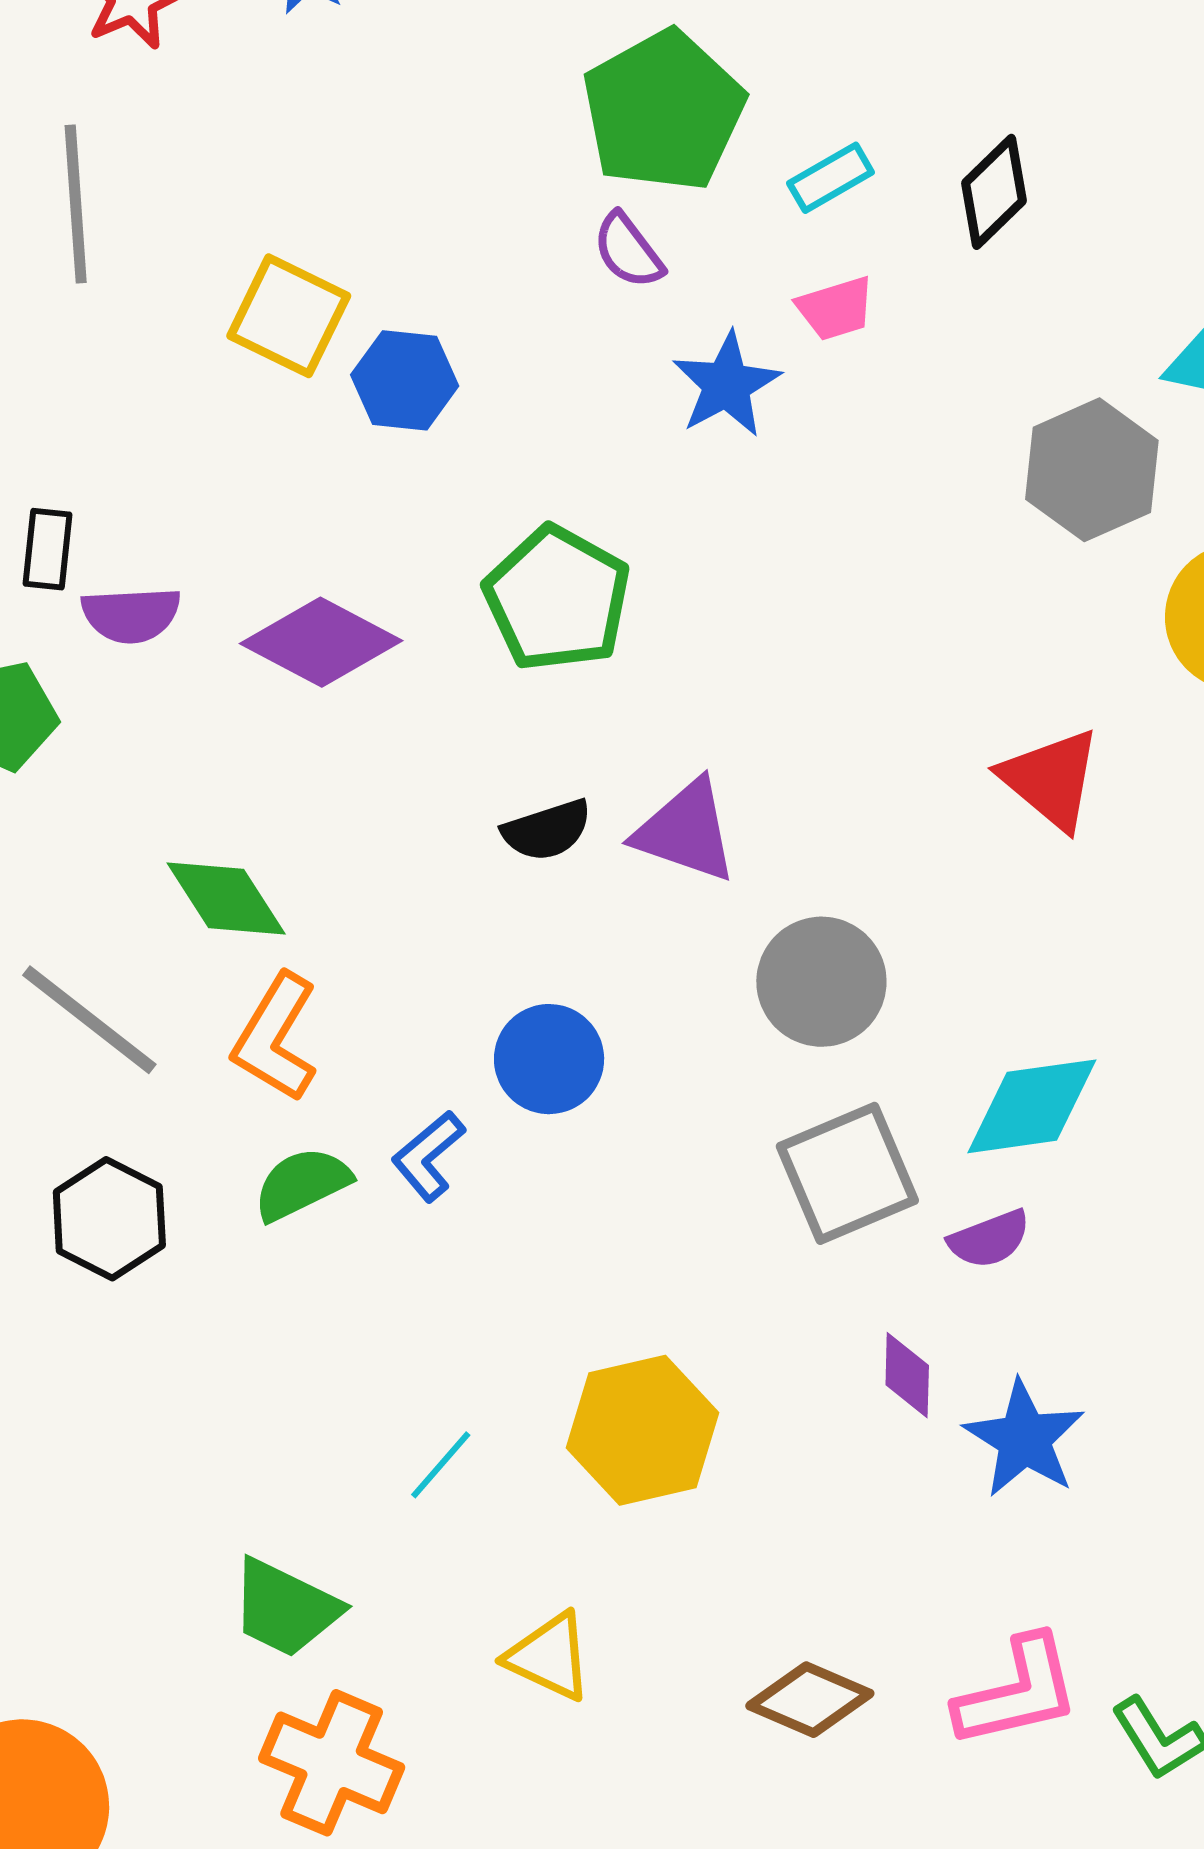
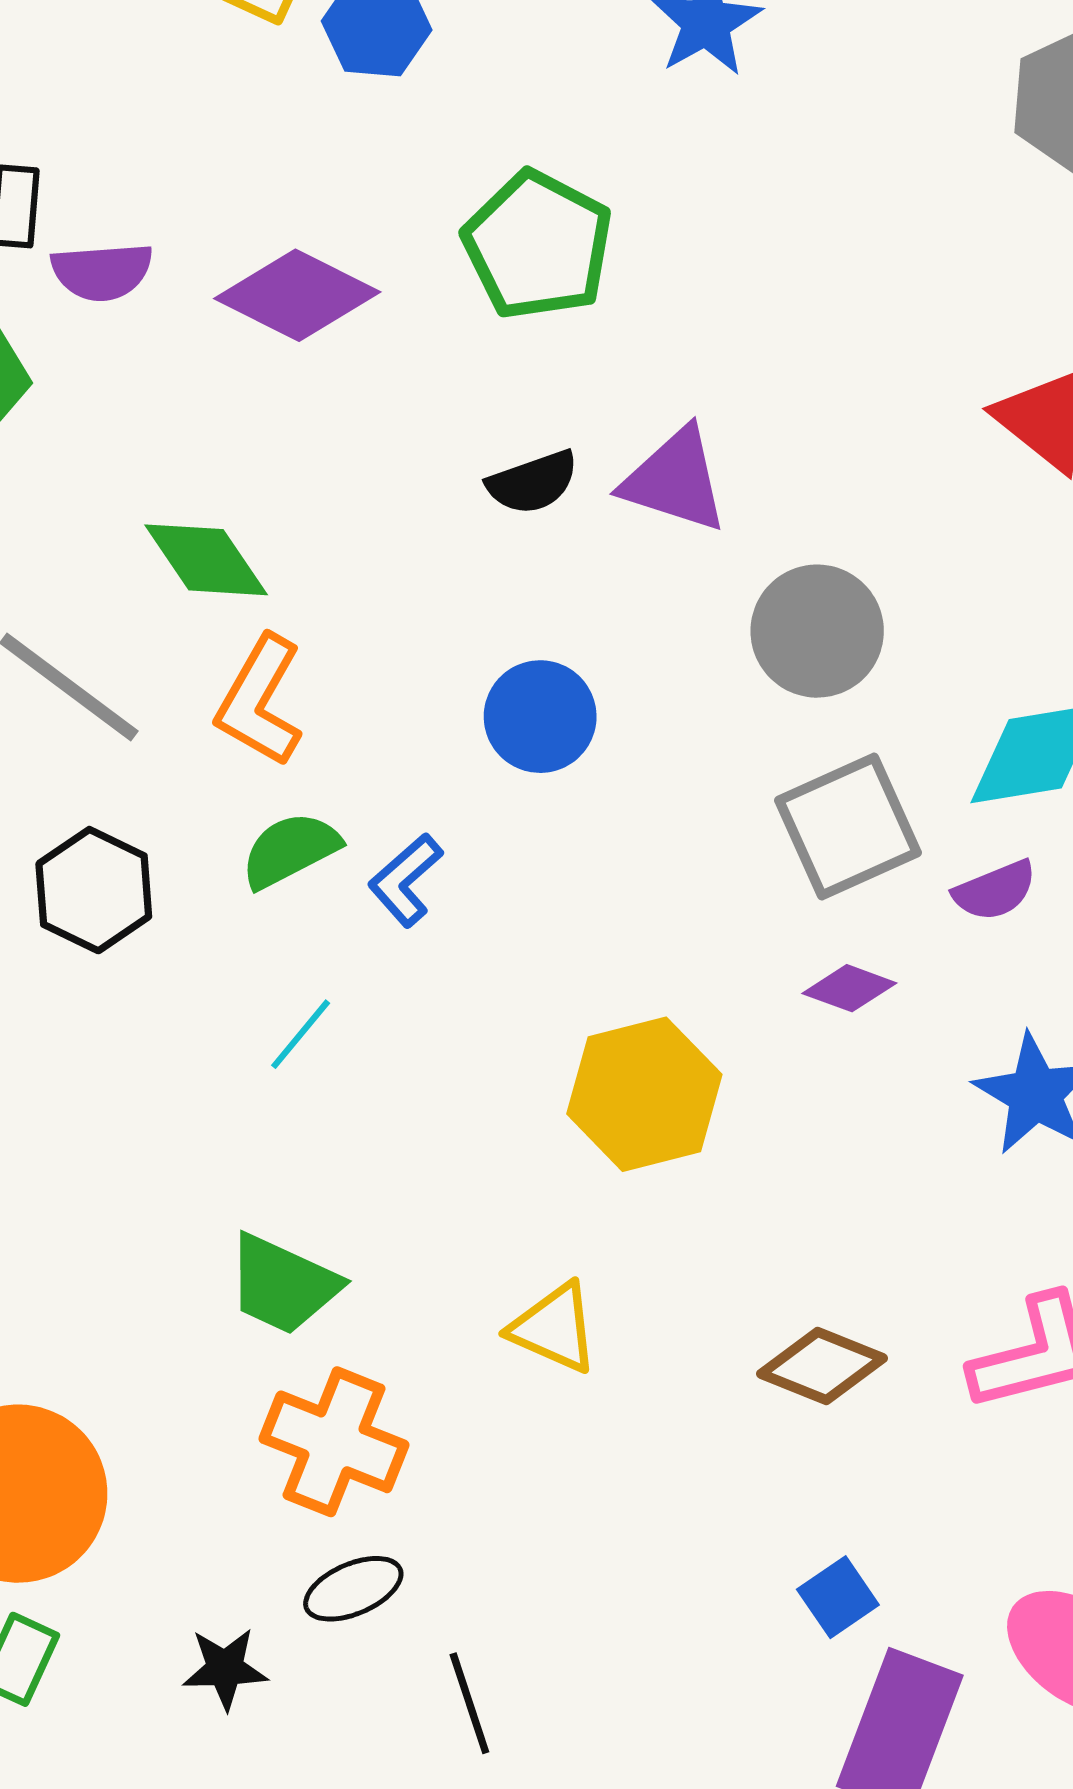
blue L-shape: (428, 1156) -> (405, 880), moved
purple diamond: (907, 1375) -> (849, 988), moved, turned -70
cyan line: (441, 1465) -> (301, 1034), moved

